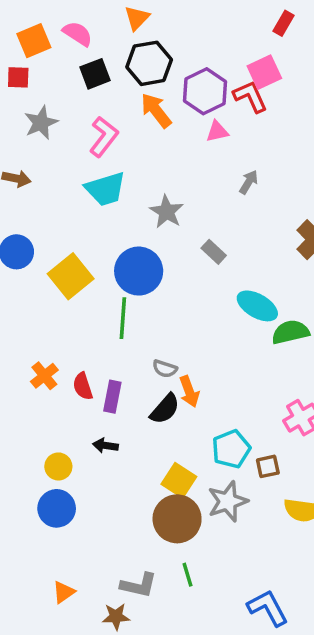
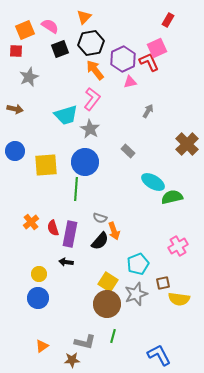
pink L-shape: (104, 137) -> (92, 99), moved
gray star: (167, 212) -> (90, 129), moved
yellow square: (71, 276) -> (46, 165), turned 35
purple rectangle: (112, 397) -> (70, 234), size x1.4
brown square: (268, 466) -> (163, 283), moved
green line: (188, 575) -> (113, 336), turned 32

